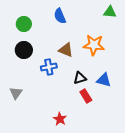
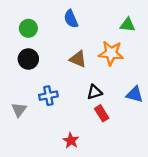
green triangle: (110, 12) -> (128, 25), moved
blue cross: (49, 67) -> (48, 96), moved
blue triangle: (104, 80) -> (135, 94), moved

